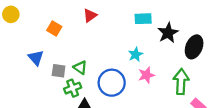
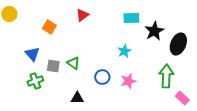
pink star: (146, 75) -> (128, 81), moved
blue circle: (112, 83) -> (102, 77), size x0.6
green cross: (73, 88) -> (35, 81), moved

